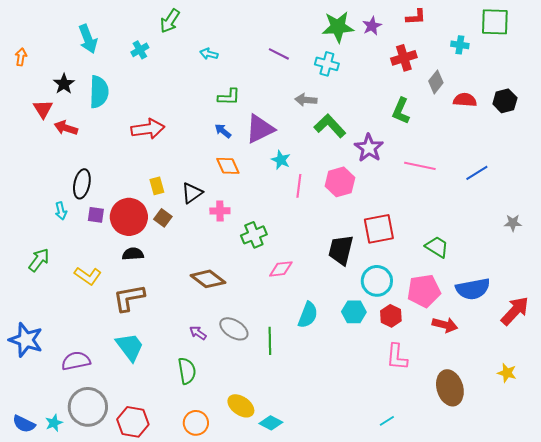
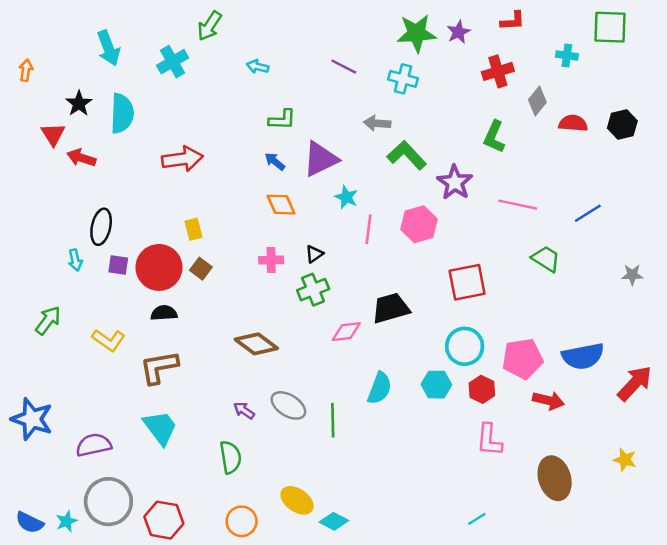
cyan cross: (140, 50) -> (173, 62), size x1.4
black triangle: (192, 193) -> (314, 254), moved, size x0.7
green trapezoid: (437, 247) -> (546, 259), moved
black trapezoid: (341, 250) -> (391, 308), moved, turned 60

